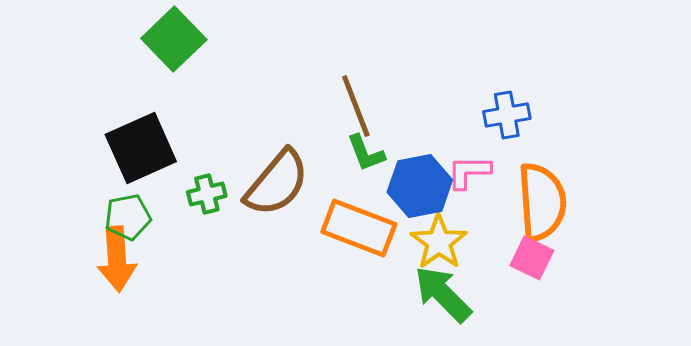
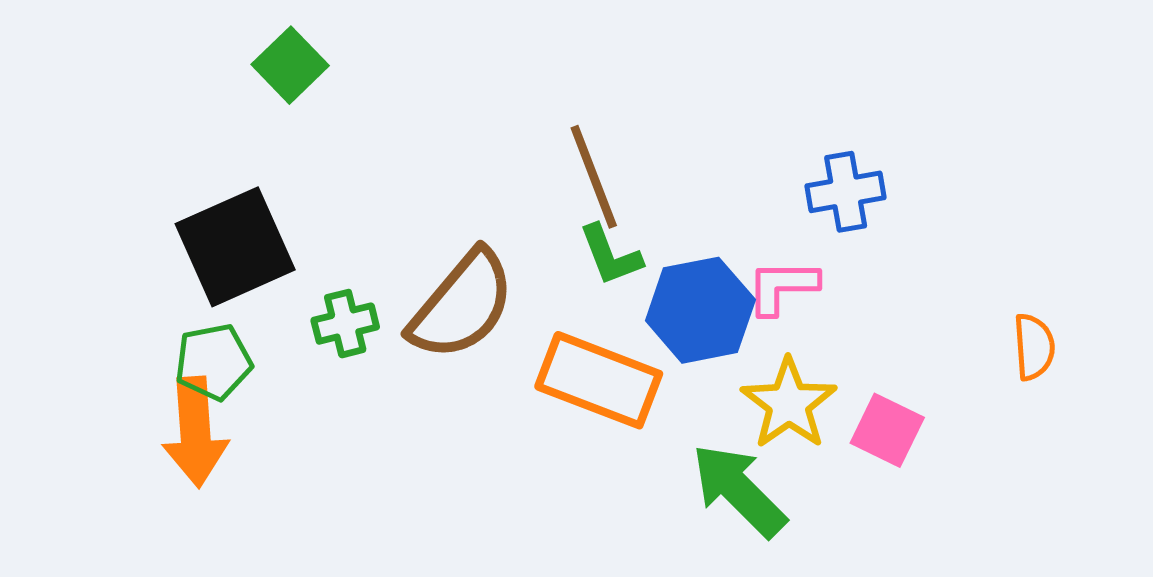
green square: (174, 39) -> (290, 65), size x0.7
orange semicircle: (542, 202) -> (1034, 347), moved, size x0.5
yellow star: (439, 242) -> (789, 404), moved

